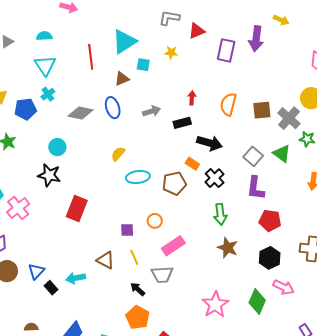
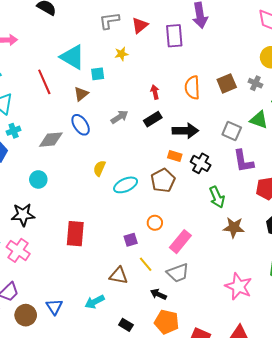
cyan triangle: (124, 42) -> (72, 57), turned -40
cyan cross: (48, 94) -> (14, 131), turned 32
gray cross: (289, 118) -> (255, 83), size x0.6
black star: (49, 175) -> (23, 215), moved
black rectangle: (51, 288) -> (126, 325), moved

